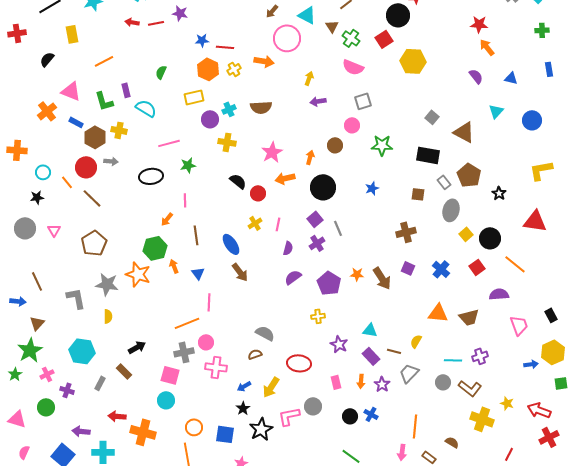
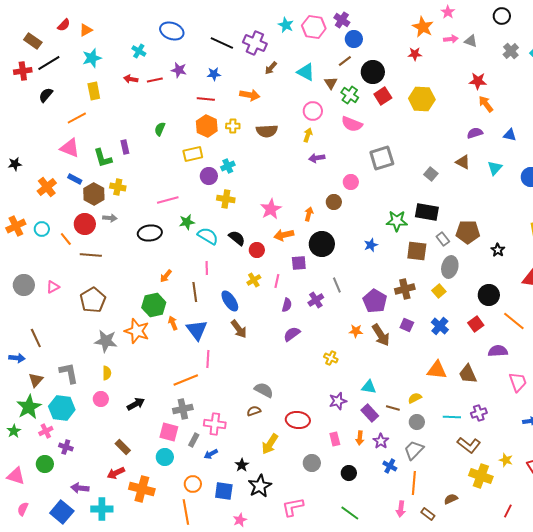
black circle: (398, 15) -> (373, 72), moved
red cross: (17, 33) -> (23, 71), moved
yellow rectangle: (72, 34) -> (94, 91), moved
pink circle: (287, 38) -> (313, 111), moved, size x0.7
blue star: (202, 40) -> (214, 74), moved
red line: (225, 47) -> (206, 99), moved
black semicircle: (47, 59) -> (46, 95), moved
orange line: (104, 61) -> (77, 118), moved
orange arrow: (264, 61) -> (250, 95), moved
yellow hexagon: (413, 61) -> (422, 99), moved
yellow cross: (234, 69) -> (233, 126), turned 32
purple semicircle: (476, 76) -> (475, 133), turned -70
gray square: (363, 101) -> (382, 158), moved, size x1.4
brown semicircle: (261, 107) -> (267, 131), moved
cyan semicircle: (146, 108) -> (208, 236), moved
orange cross: (47, 111) -> (47, 187), moved
brown triangle: (464, 132) -> (463, 162), moved, size x0.7
green star: (382, 145) -> (397, 221), moved
orange cross: (17, 150) -> (16, 226), moved, turned -30
brown pentagon: (469, 175) -> (468, 232), turned -30
brown square: (418, 194) -> (417, 251), size x1.5
black star: (37, 197) -> (15, 164), moved
brown line: (92, 198) -> (91, 255), turned -40
pink line: (185, 200) -> (207, 268), moved
purple square: (315, 219) -> (299, 263), moved, turned 35
pink triangle: (54, 230) -> (53, 287), turned 32
yellow square: (466, 234) -> (439, 291), moved
blue triangle: (198, 273) -> (197, 330), size x1.6
purple pentagon: (329, 283) -> (375, 301), moved
gray L-shape: (76, 298) -> (69, 373), moved
yellow cross: (318, 316) -> (331, 358), moved, turned 32
brown trapezoid: (469, 317) -> (468, 374), turned 80
yellow semicircle: (416, 341) -> (415, 398), turned 32
pink circle: (206, 342) -> (101, 399), moved
purple star: (339, 344) -> (338, 401), turned 30
cyan hexagon: (82, 351) -> (62, 408), moved
brown rectangle: (124, 371) -> (123, 447), moved
gray trapezoid: (409, 373) -> (414, 450), moved
gray circle: (443, 382) -> (417, 422), moved
gray rectangle: (100, 383) -> (194, 440), moved
blue arrow: (244, 386) -> (211, 454), moved
blue cross: (371, 414) -> (390, 466), moved
red arrow: (117, 416) -> (116, 473), turned -30
pink L-shape: (289, 416) -> (293, 507), moved
brown semicircle: (452, 442) -> (451, 499), turned -56

